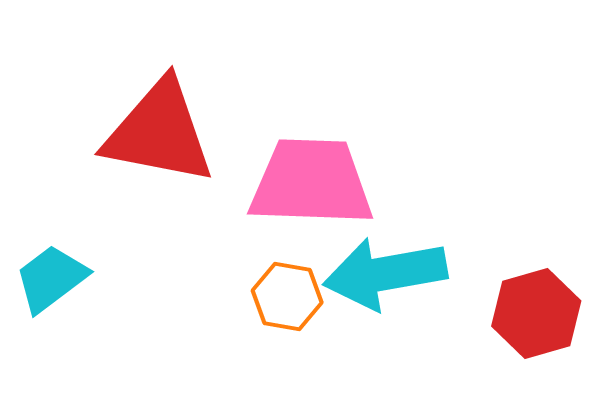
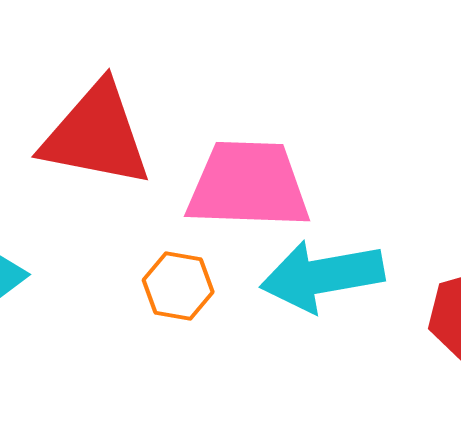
orange hexagon: (287, 296) -> (178, 286), moved

